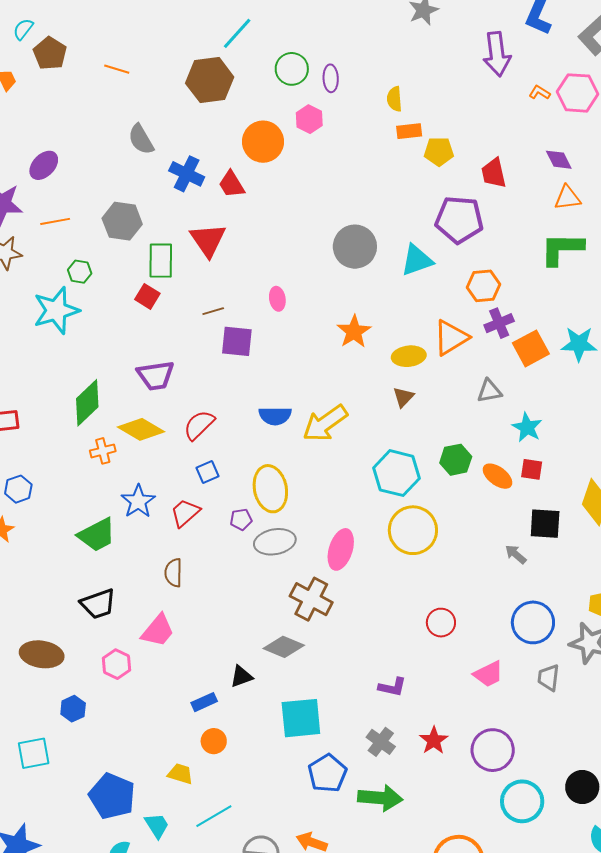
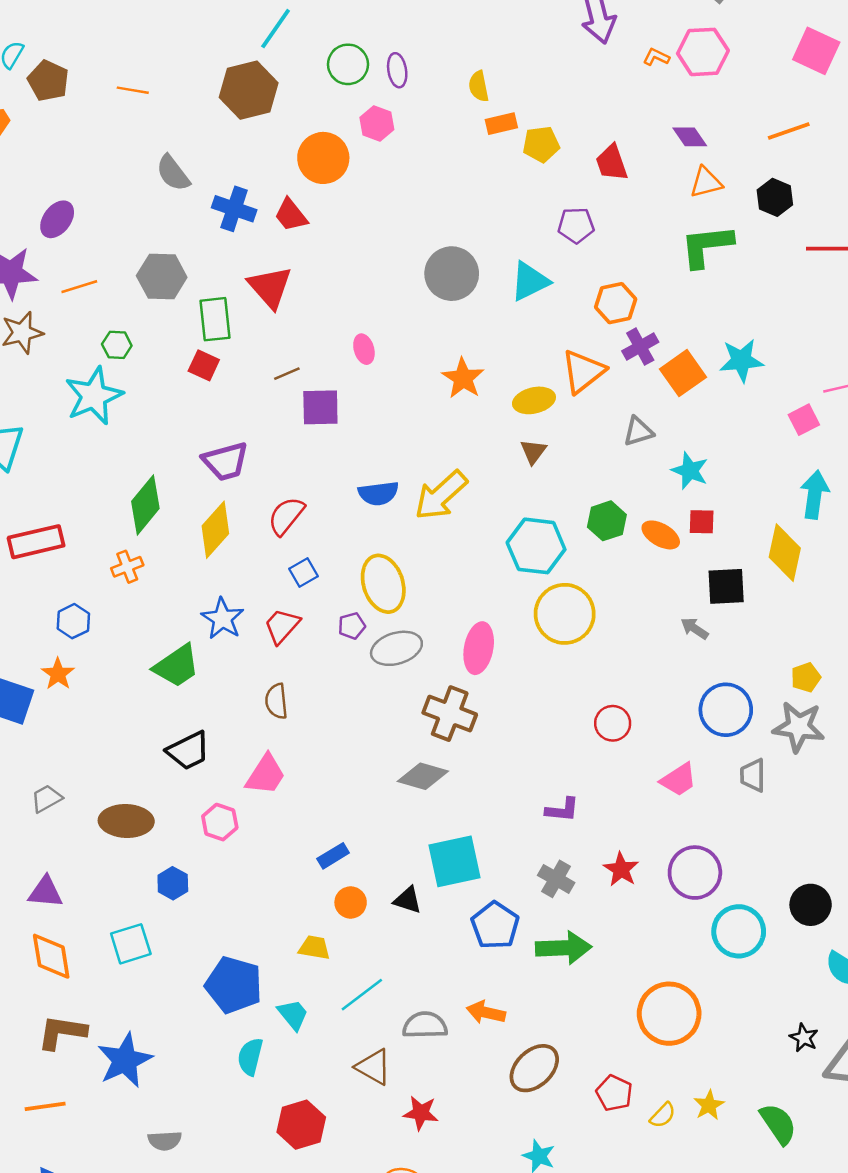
purple pentagon: (459, 220) -> (576, 225), size x0.6
yellow diamond: (141, 429) -> (215, 530), turned -72
orange cross: (103, 451) -> (127, 567), moved
black triangle: (241, 676) -> (408, 900), moved, turned 45

